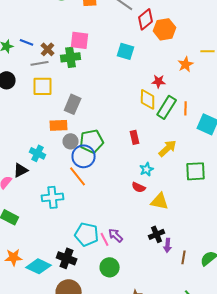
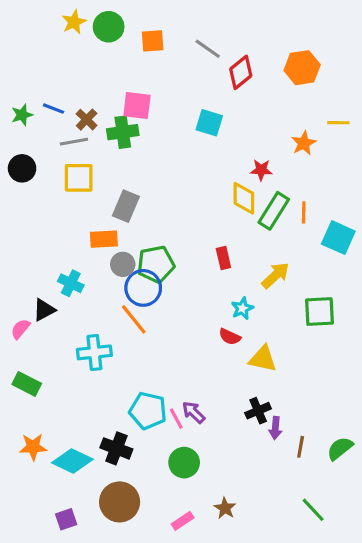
orange hexagon: (165, 29) -> (302, 68), moved

